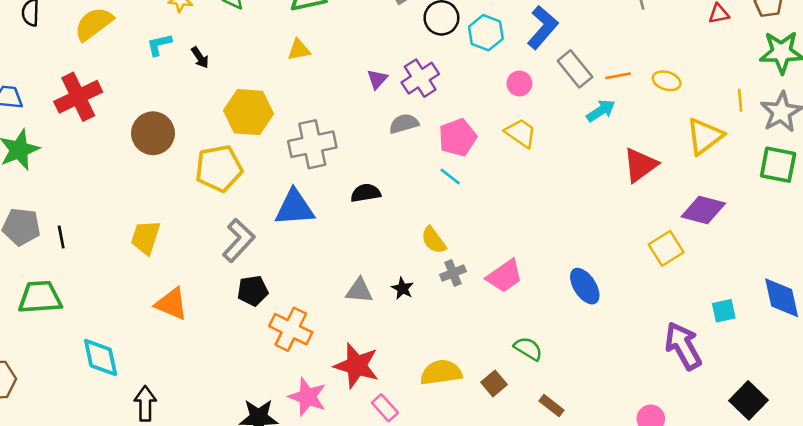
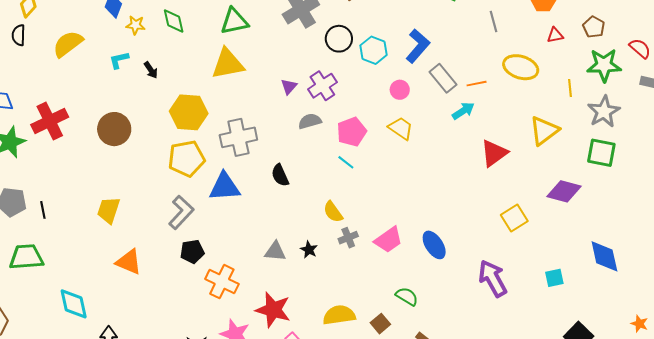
yellow triangle: (299, 50) -> (228, 64), size x1.8
yellow ellipse: (667, 81) -> (521, 67), moved, size x1.6
red cross: (78, 97) -> (50, 121), moved
yellow line: (740, 100) -> (570, 88), moved
yellow pentagon: (219, 168) -> (187, 159), moved
black semicircle: (366, 193) -> (280, 175), turned -105
purple diamond: (703, 210) -> (564, 191), moved
blue ellipse: (585, 286) -> (434, 245), moved
cyan square: (724, 311) -> (554, 278), moved
purple arrow: (683, 346) -> (493, 278), moved

